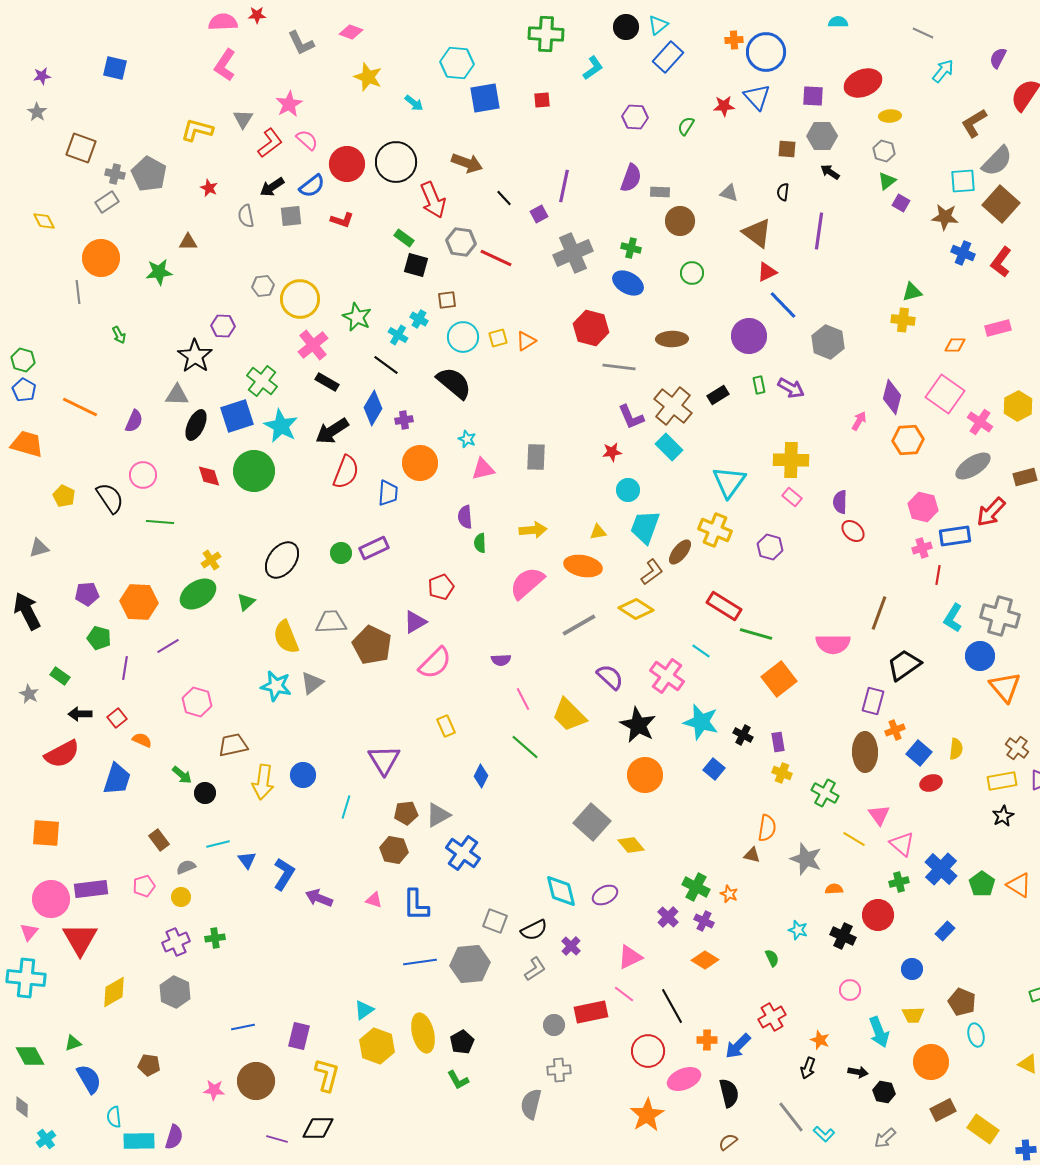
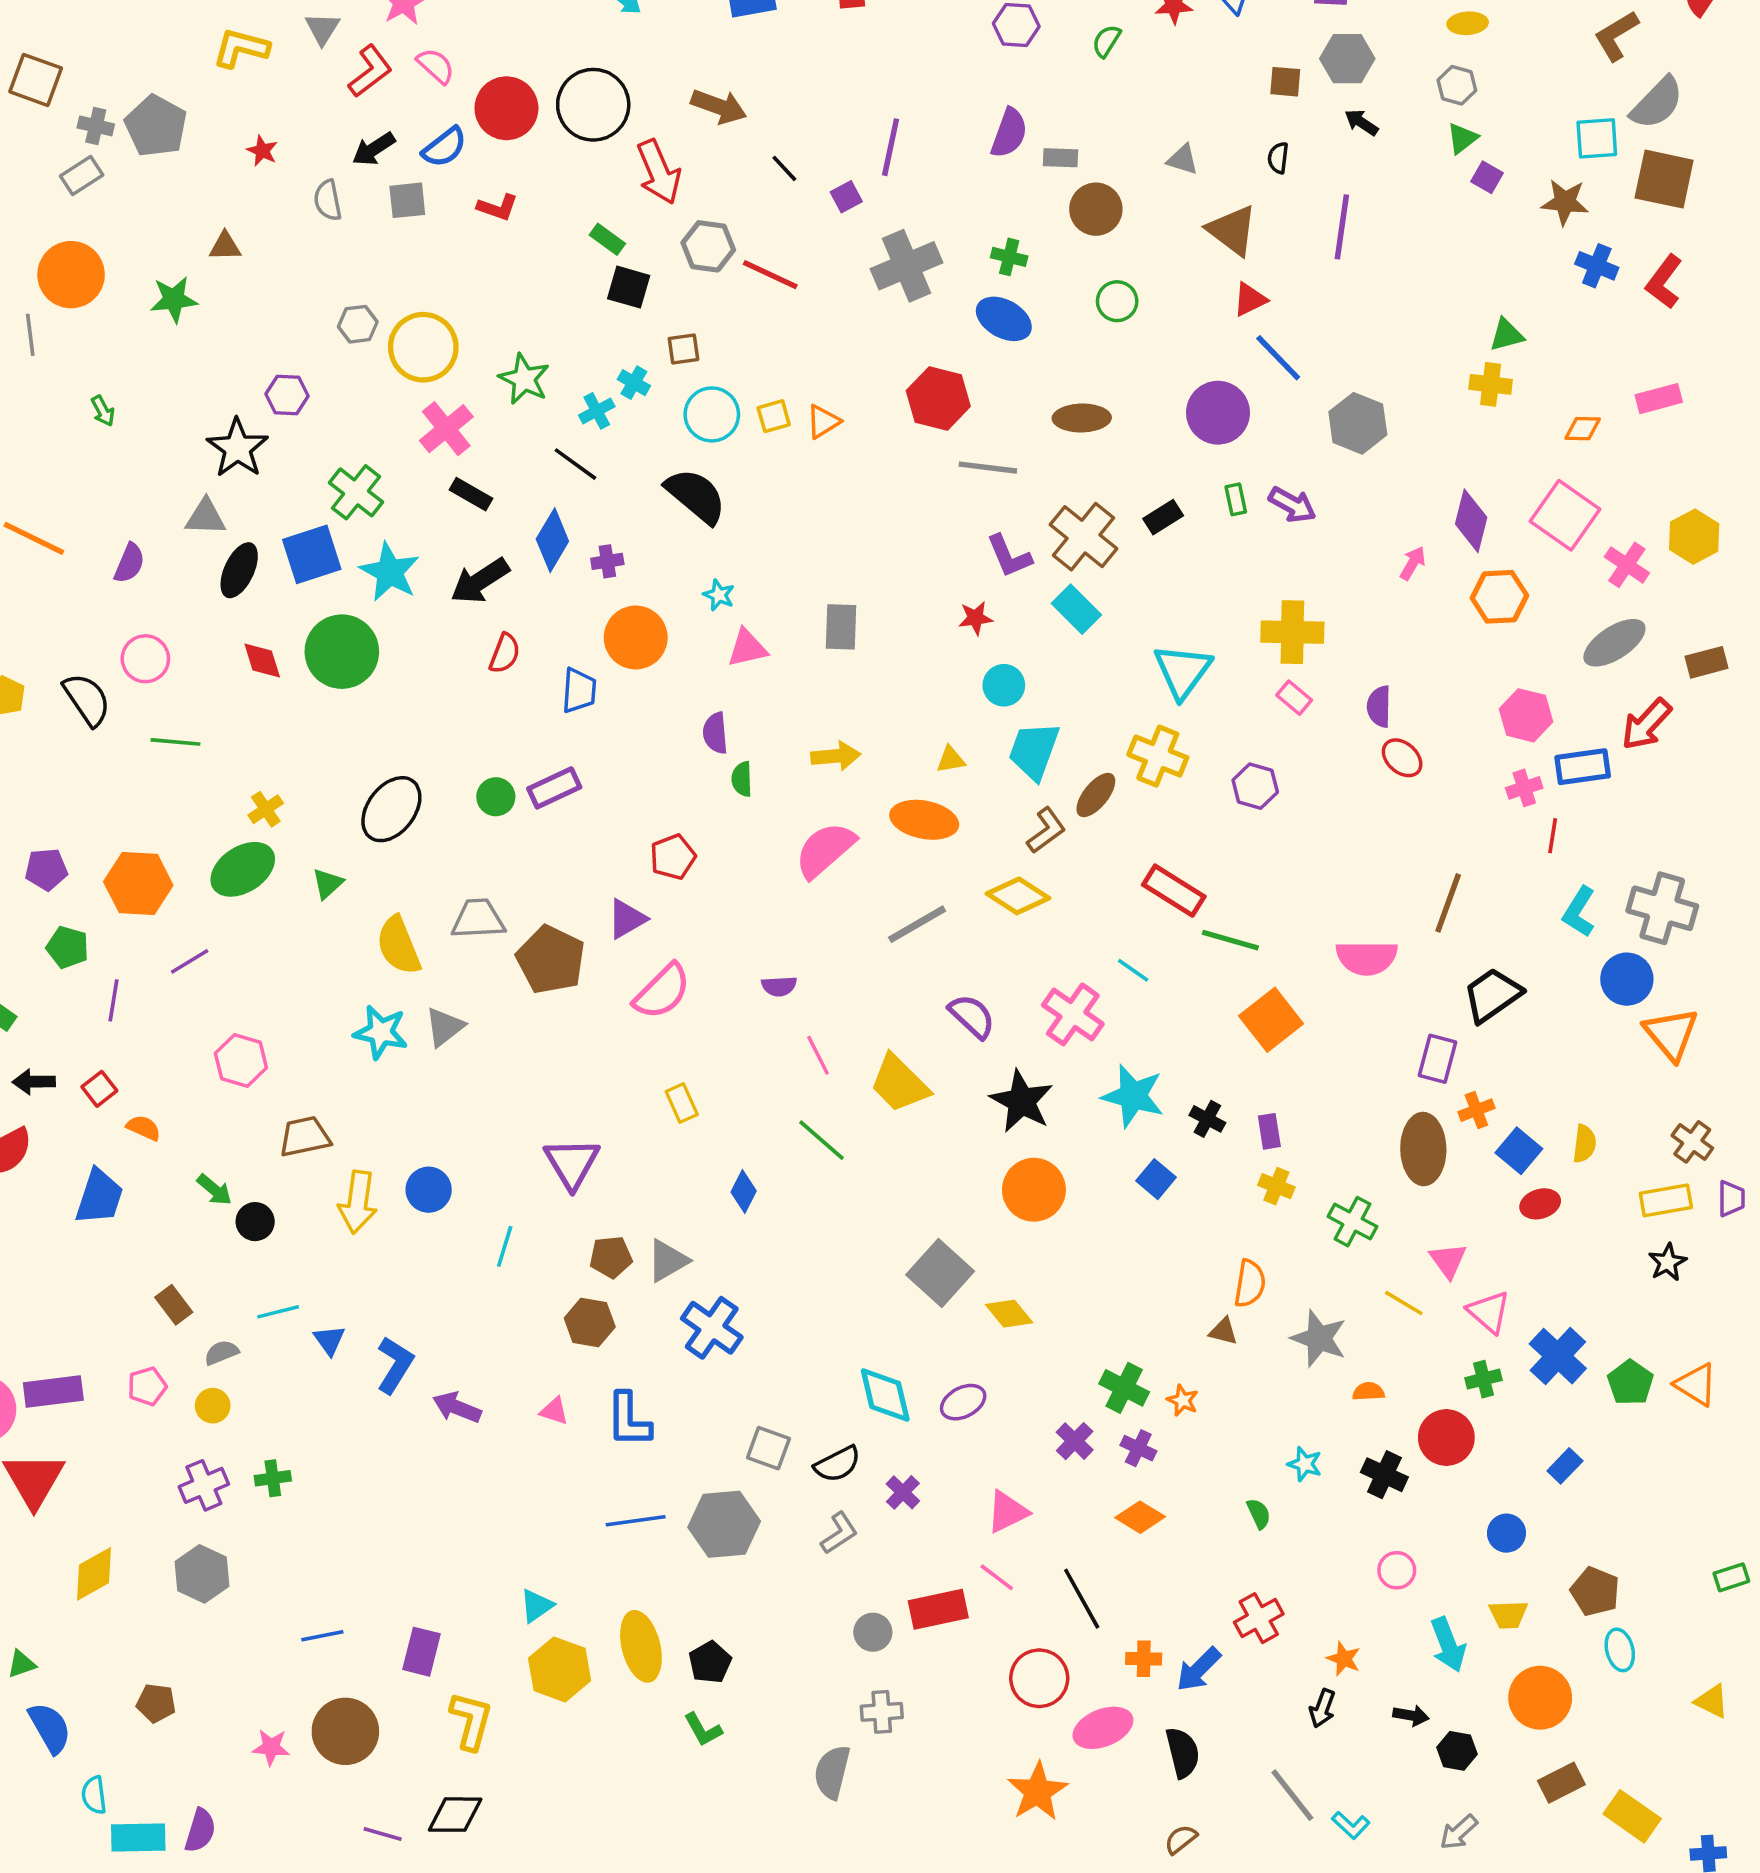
brown square: (1001, 204) -> (1664, 179), turned -30
cyan cross: (398, 335) -> (597, 411), turned 30
red semicircle: (346, 472) -> (505, 653), size x0.7

